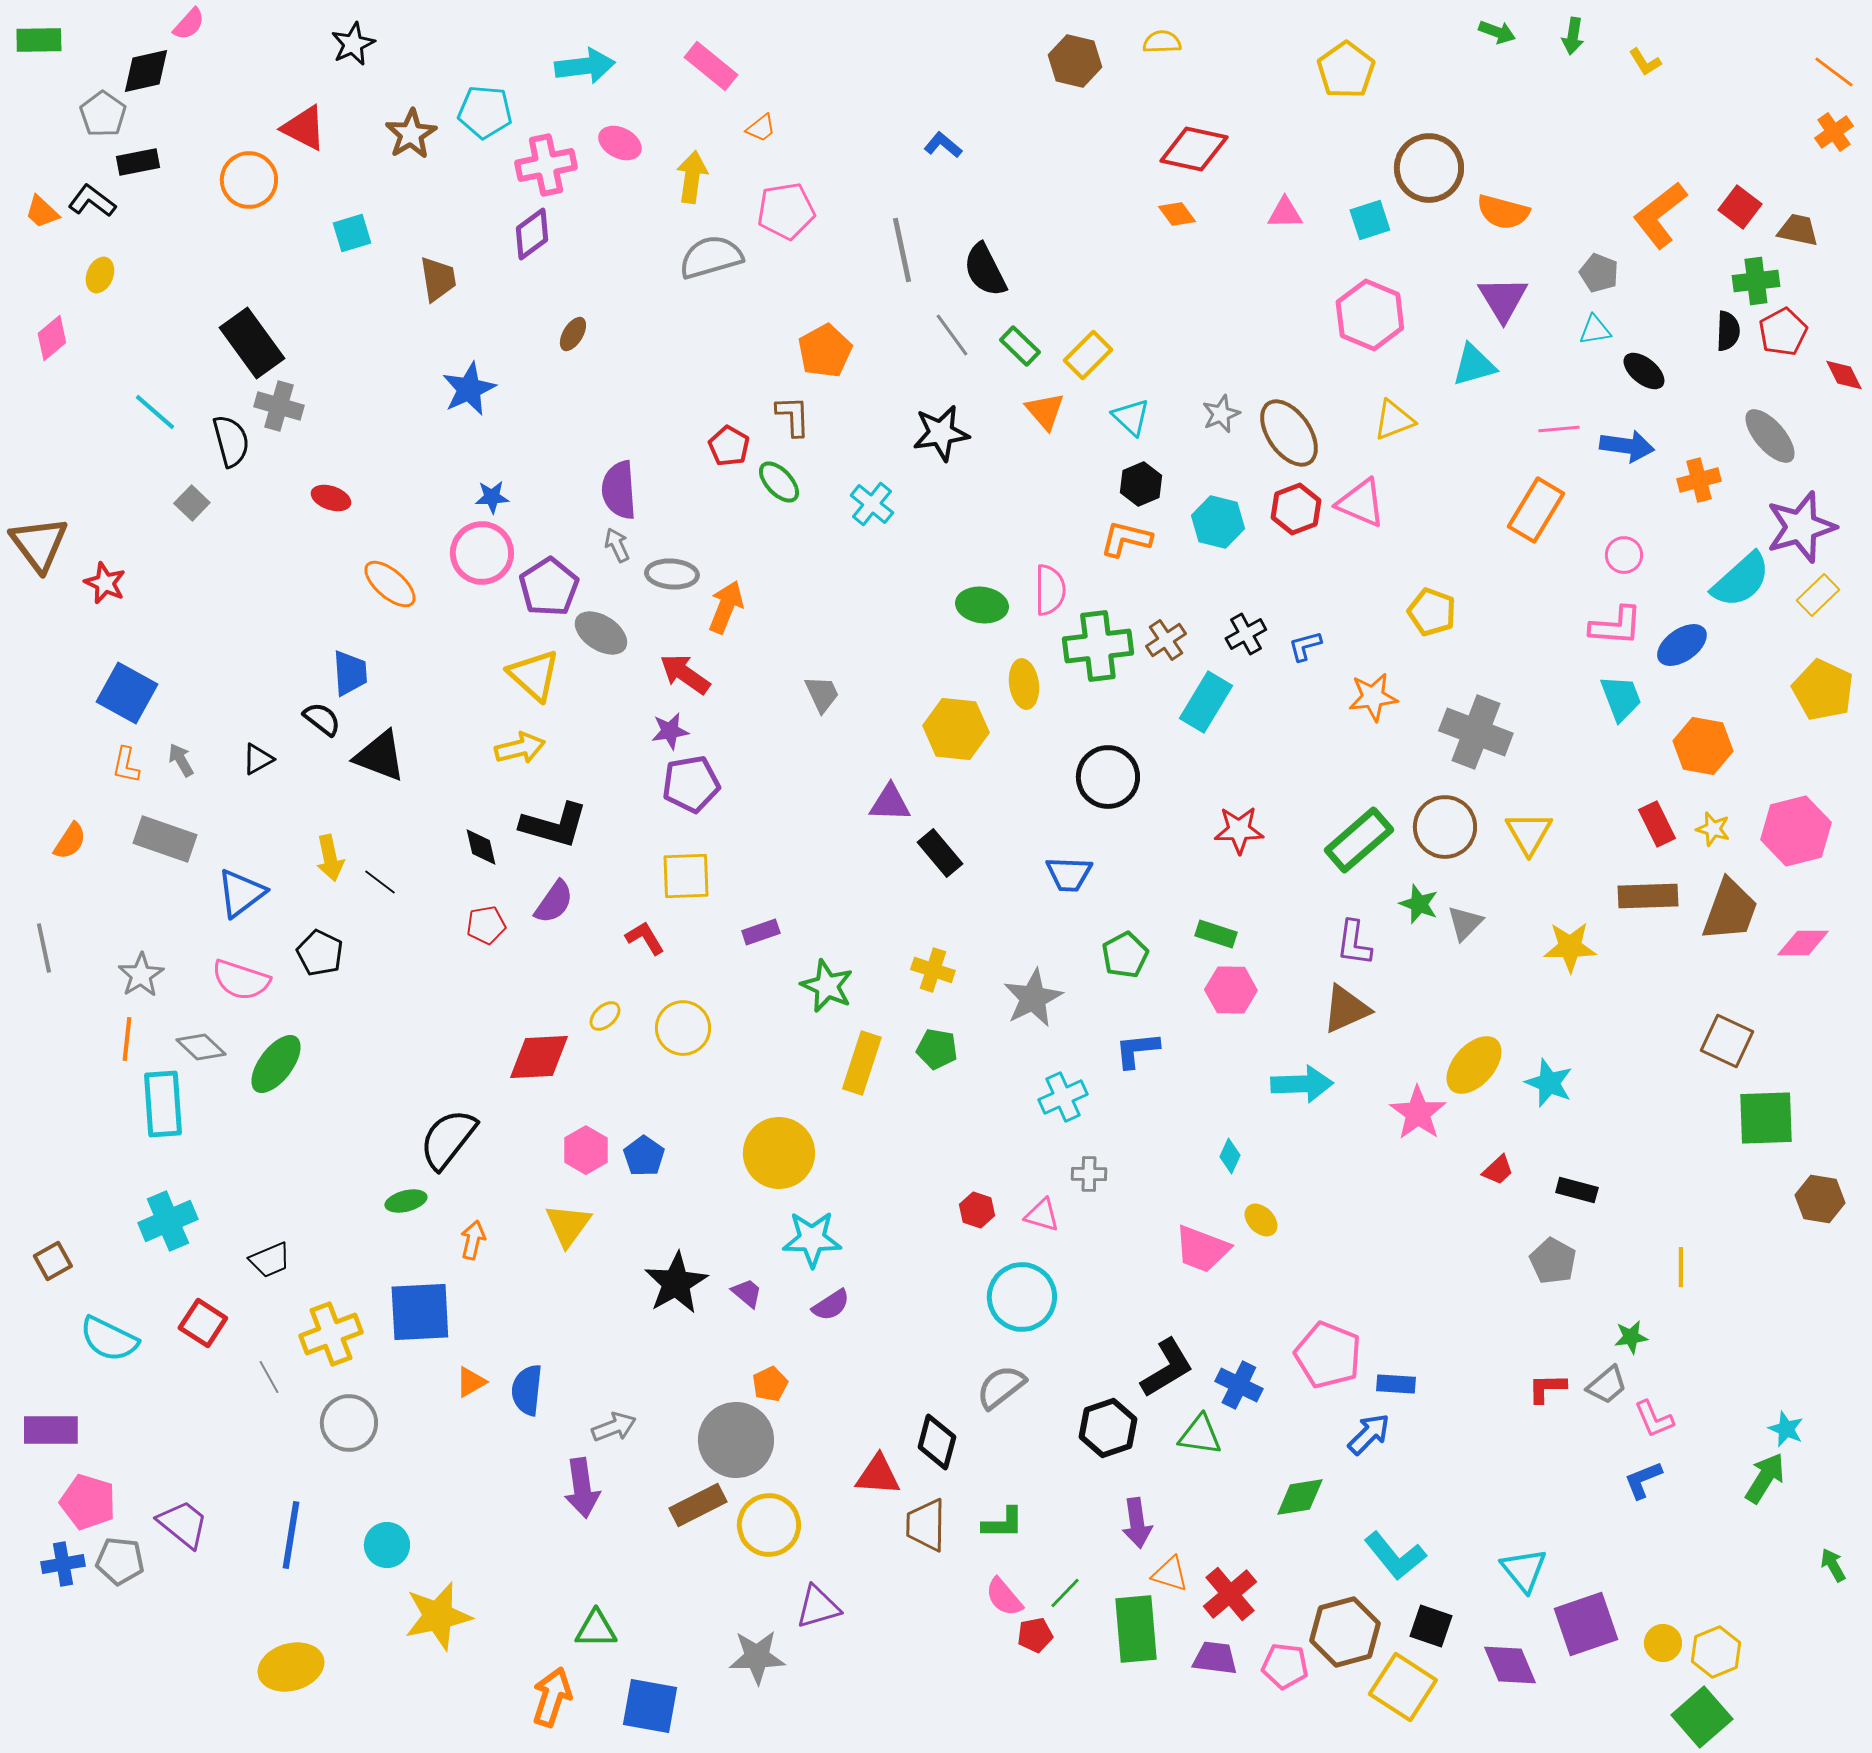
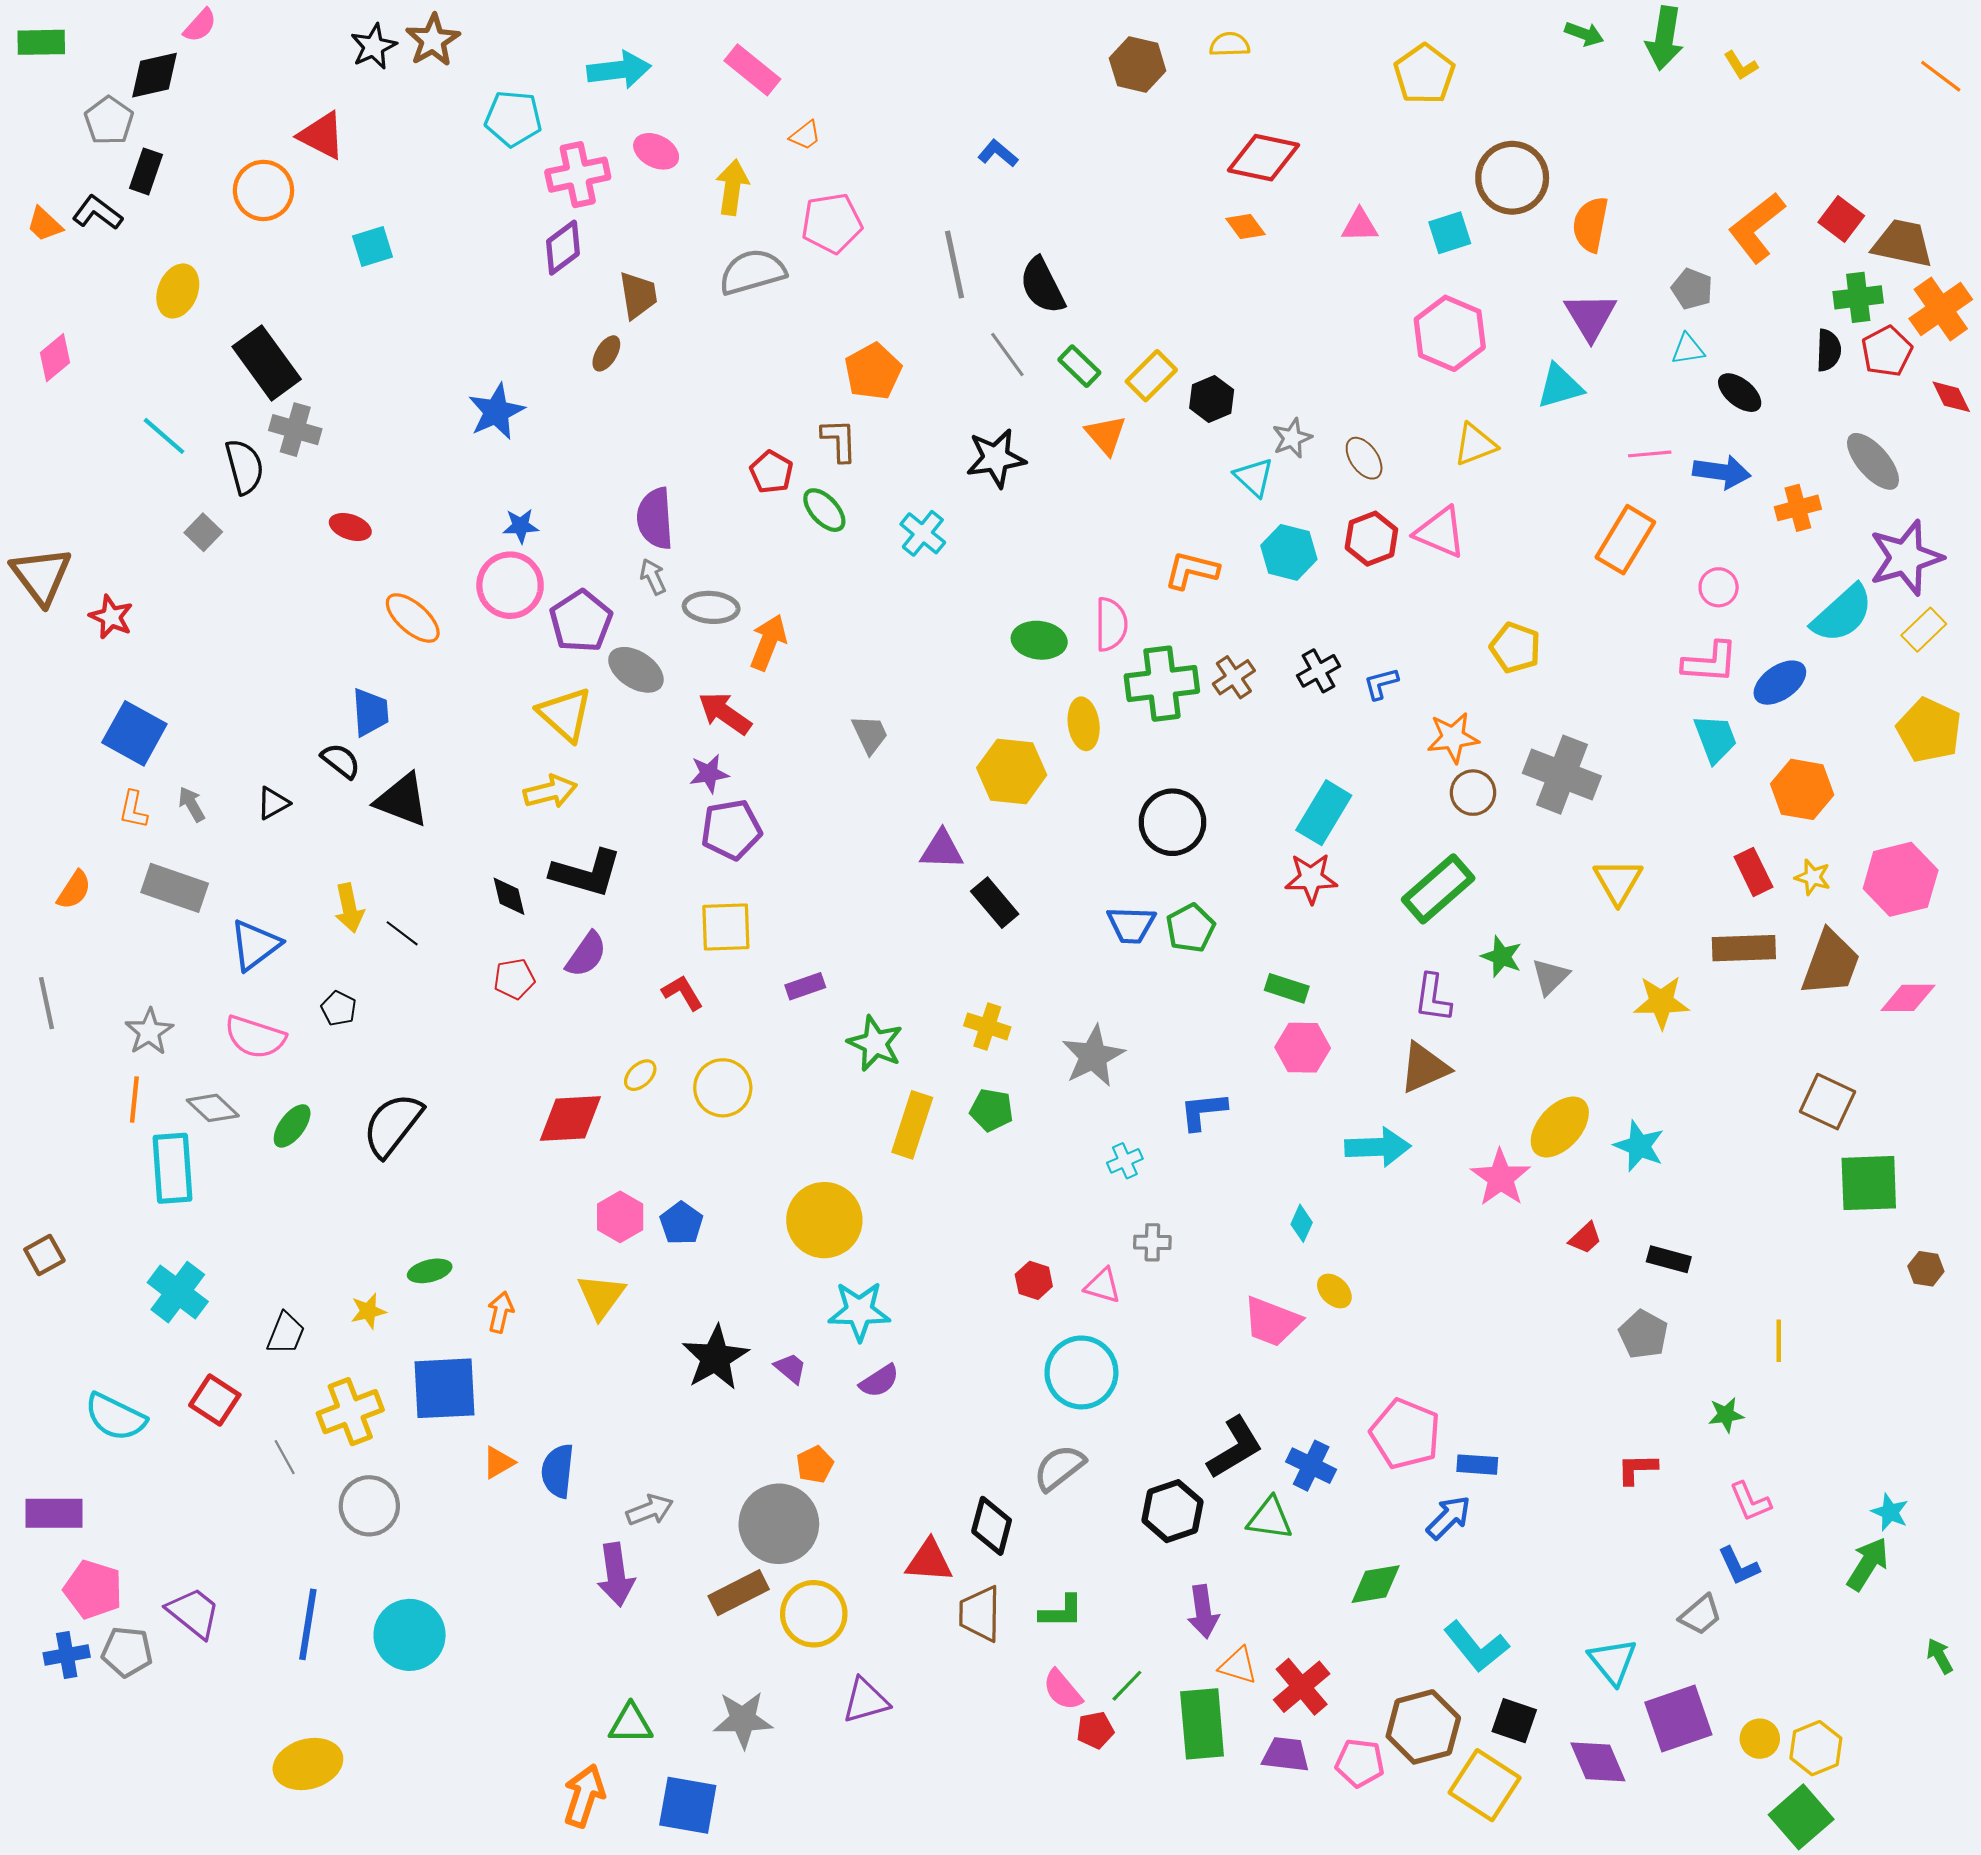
green arrow: (1573, 36) -> (1665, 38), size x1.6
orange cross: (1834, 132) -> (1941, 309), moved, size x1.5
brown star: (411, 134) -> (433, 40), moved
black rectangle: (138, 162) -> (146, 171), turned -60
orange semicircle: (1503, 212) -> (1590, 224), turned 86
brown trapezoid: (1798, 230) -> (1903, 243), size x1.4
yellow ellipse: (100, 275) -> (178, 291), moved, size x1.4
brown trapezoid: (438, 279) -> (638, 295), moved
cyan triangle: (1131, 417) -> (1254, 477), moved
brown ellipse: (1289, 433) -> (1364, 458), size x0.6
black hexagon: (1141, 484) -> (1212, 399), moved
cyan rectangle: (1206, 702) -> (1324, 813), moved
brown circle: (1445, 827) -> (1473, 793), moved, size x0.7
black pentagon: (320, 953) -> (339, 1008), size x0.7
green pentagon: (1125, 955) -> (1190, 928), moved
green ellipse: (276, 1064) -> (292, 1126), size x0.7
cyan cross: (1063, 1097) -> (1125, 1161), size x0.7
black semicircle: (448, 1139) -> (393, 1125), moved
brown hexagon: (1820, 1199) -> (1926, 1269), size x0.7
cyan cross: (168, 1221) -> (178, 1292), turned -30
black trapezoid: (270, 1260) -> (286, 1333), turned -45
brown square: (53, 1261) -> (44, 1255), moved
gray trapezoid: (1607, 1385) -> (1701, 1615), moved
blue L-shape: (1643, 1480) -> (1739, 1566), turned -93
cyan circle: (387, 1545) -> (410, 1635), size x1.5
yellow star: (438, 1616) -> (368, 1311), moved, size x0.5
gray star: (757, 1657) -> (743, 1720), moved

